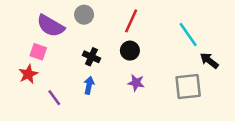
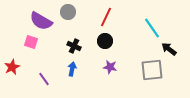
red star: (28, 74) -> (12, 67), moved

